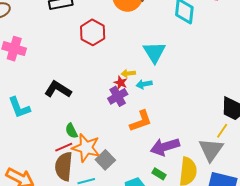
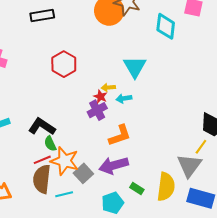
red hexagon: (93, 32) -> (64, 64), moved
black L-shape: (58, 89) -> (42, 127), moved
purple arrow: (165, 147) -> (114, 165), moved

